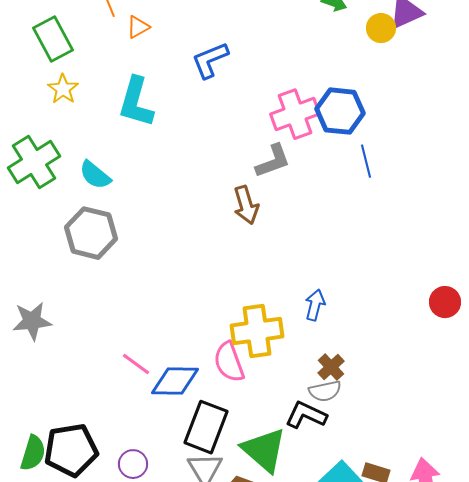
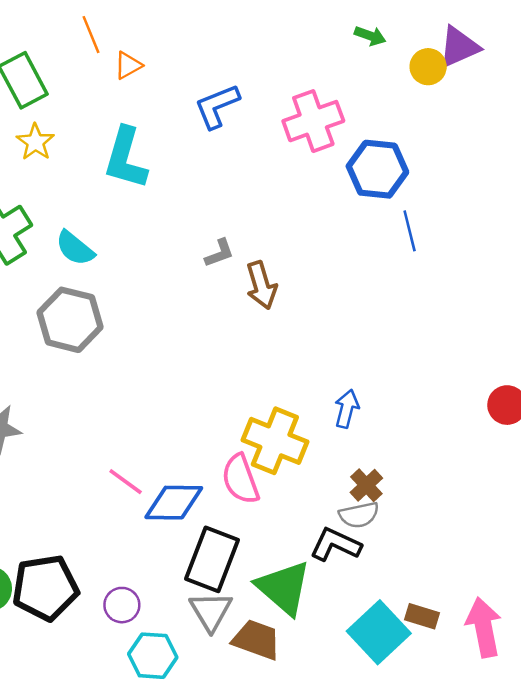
pink cross: (295, 114) -> (313, 121), moved
gray L-shape: (273, 161) -> (219, 253), moved, size x0.7
yellow cross: (257, 331) -> (275, 441), turned 30

